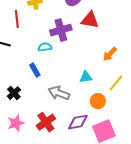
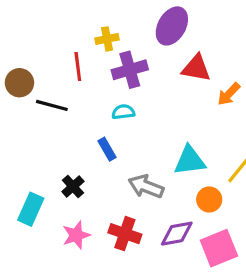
purple cross: (61, 30) -> (130, 70), moved
orange arrow: (110, 54) -> (229, 94), moved
cyan triangle: (86, 77) -> (190, 161), size x1.5
red cross: (46, 122) -> (125, 234), turned -36

